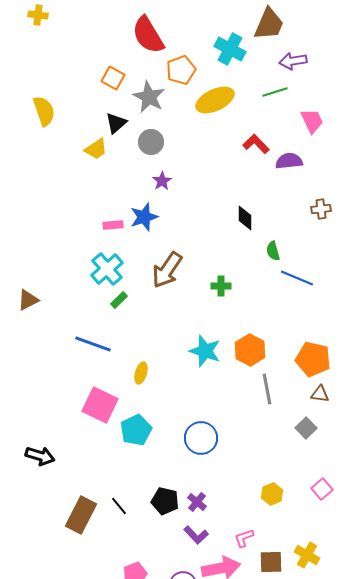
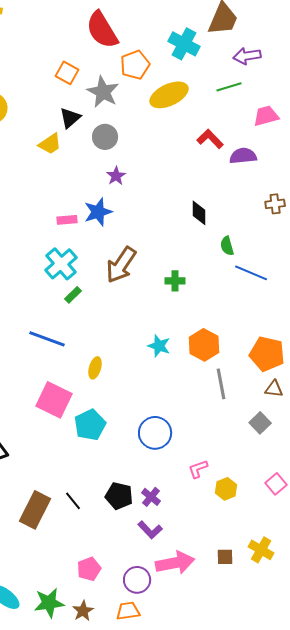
pink trapezoid: (312, 121) -> (266, 116), turned -80
cyan star: (205, 351) -> (159, 346), size x0.7
pink L-shape: (244, 538) -> (198, 469), moved
brown square: (271, 562) -> (225, 557), size x0.7

